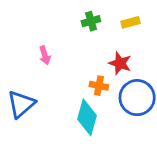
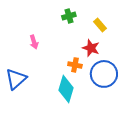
yellow rectangle: (131, 22) -> (100, 25), moved, turned 64

